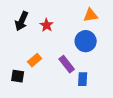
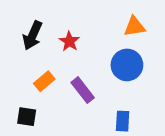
orange rectangle: (35, 60) -> (44, 81), moved
purple rectangle: (67, 64) -> (83, 90), moved

